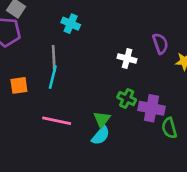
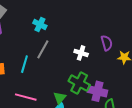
gray line: (54, 58) -> (43, 49), moved, turned 30
green cross: (127, 99) -> (79, 83), size x1.5

